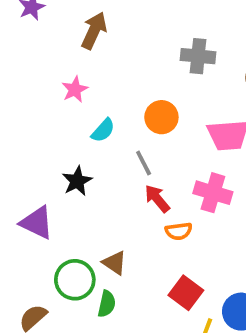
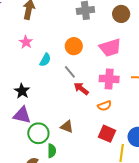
black star: (77, 181) -> (22, 91), moved
orange semicircle: (179, 231) -> (104, 106), moved
green circle: (75, 280) -> (38, 133), moved
green semicircle: (107, 304) -> (52, 151), moved

